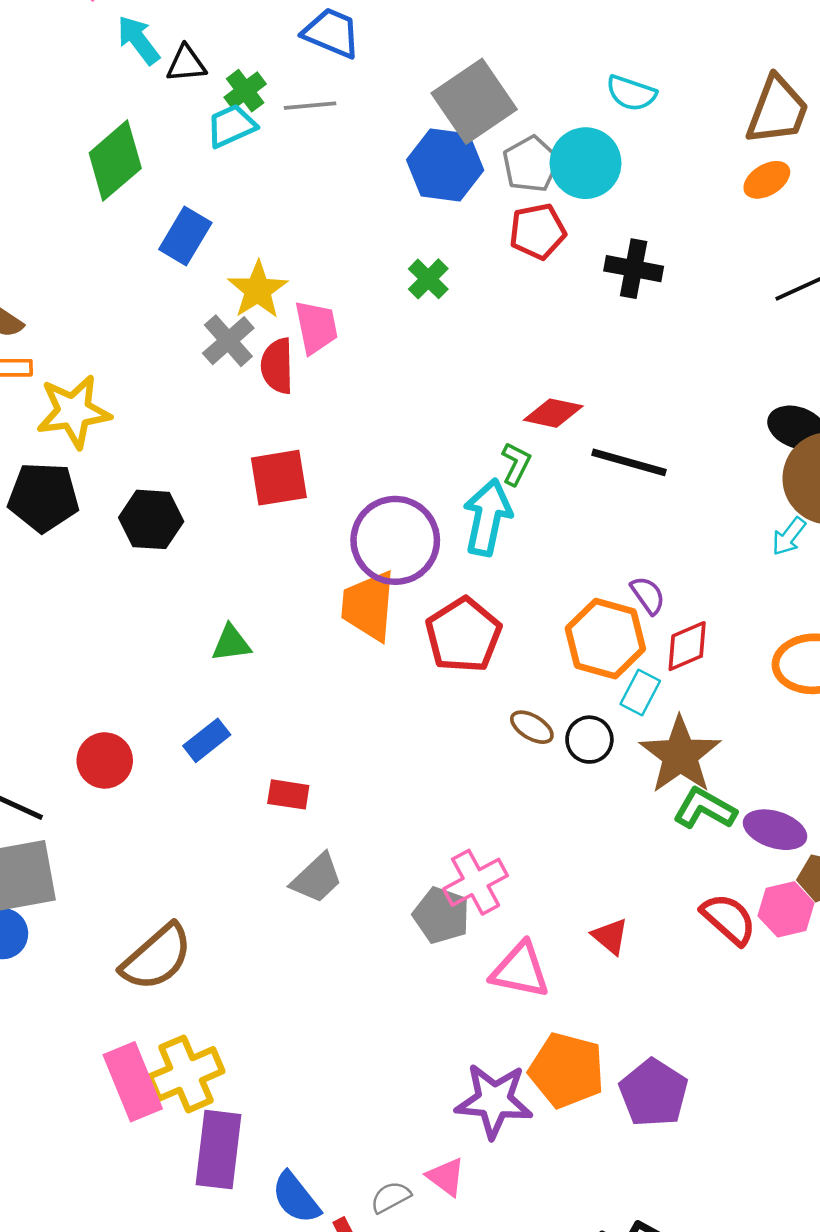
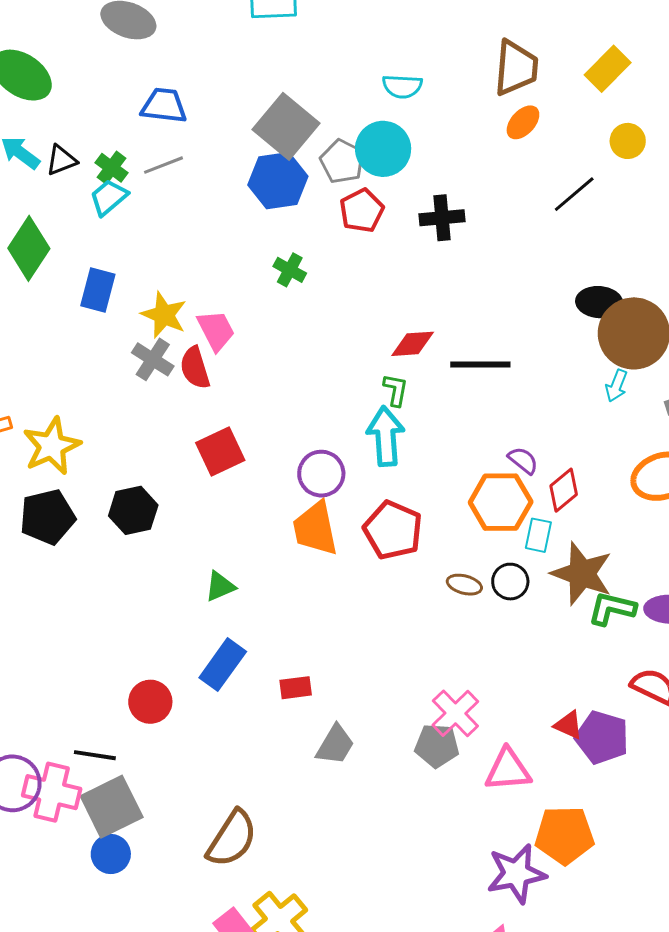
purple circle: (395, 540) -> (321, 474), size x0.7
blue rectangle: (207, 740) -> (223, 665), size x1.4
purple pentagon: (654, 1093) -> (602, 737), moved

